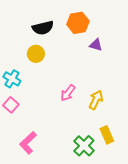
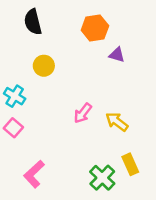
black semicircle: (43, 28) -> (33, 22), moved, turned 90
yellow arrow: (96, 100) -> (117, 122), turned -78

